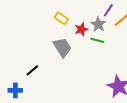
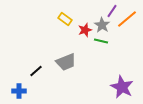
gray trapezoid: (62, 47) -> (66, 62), moved, turned 100

